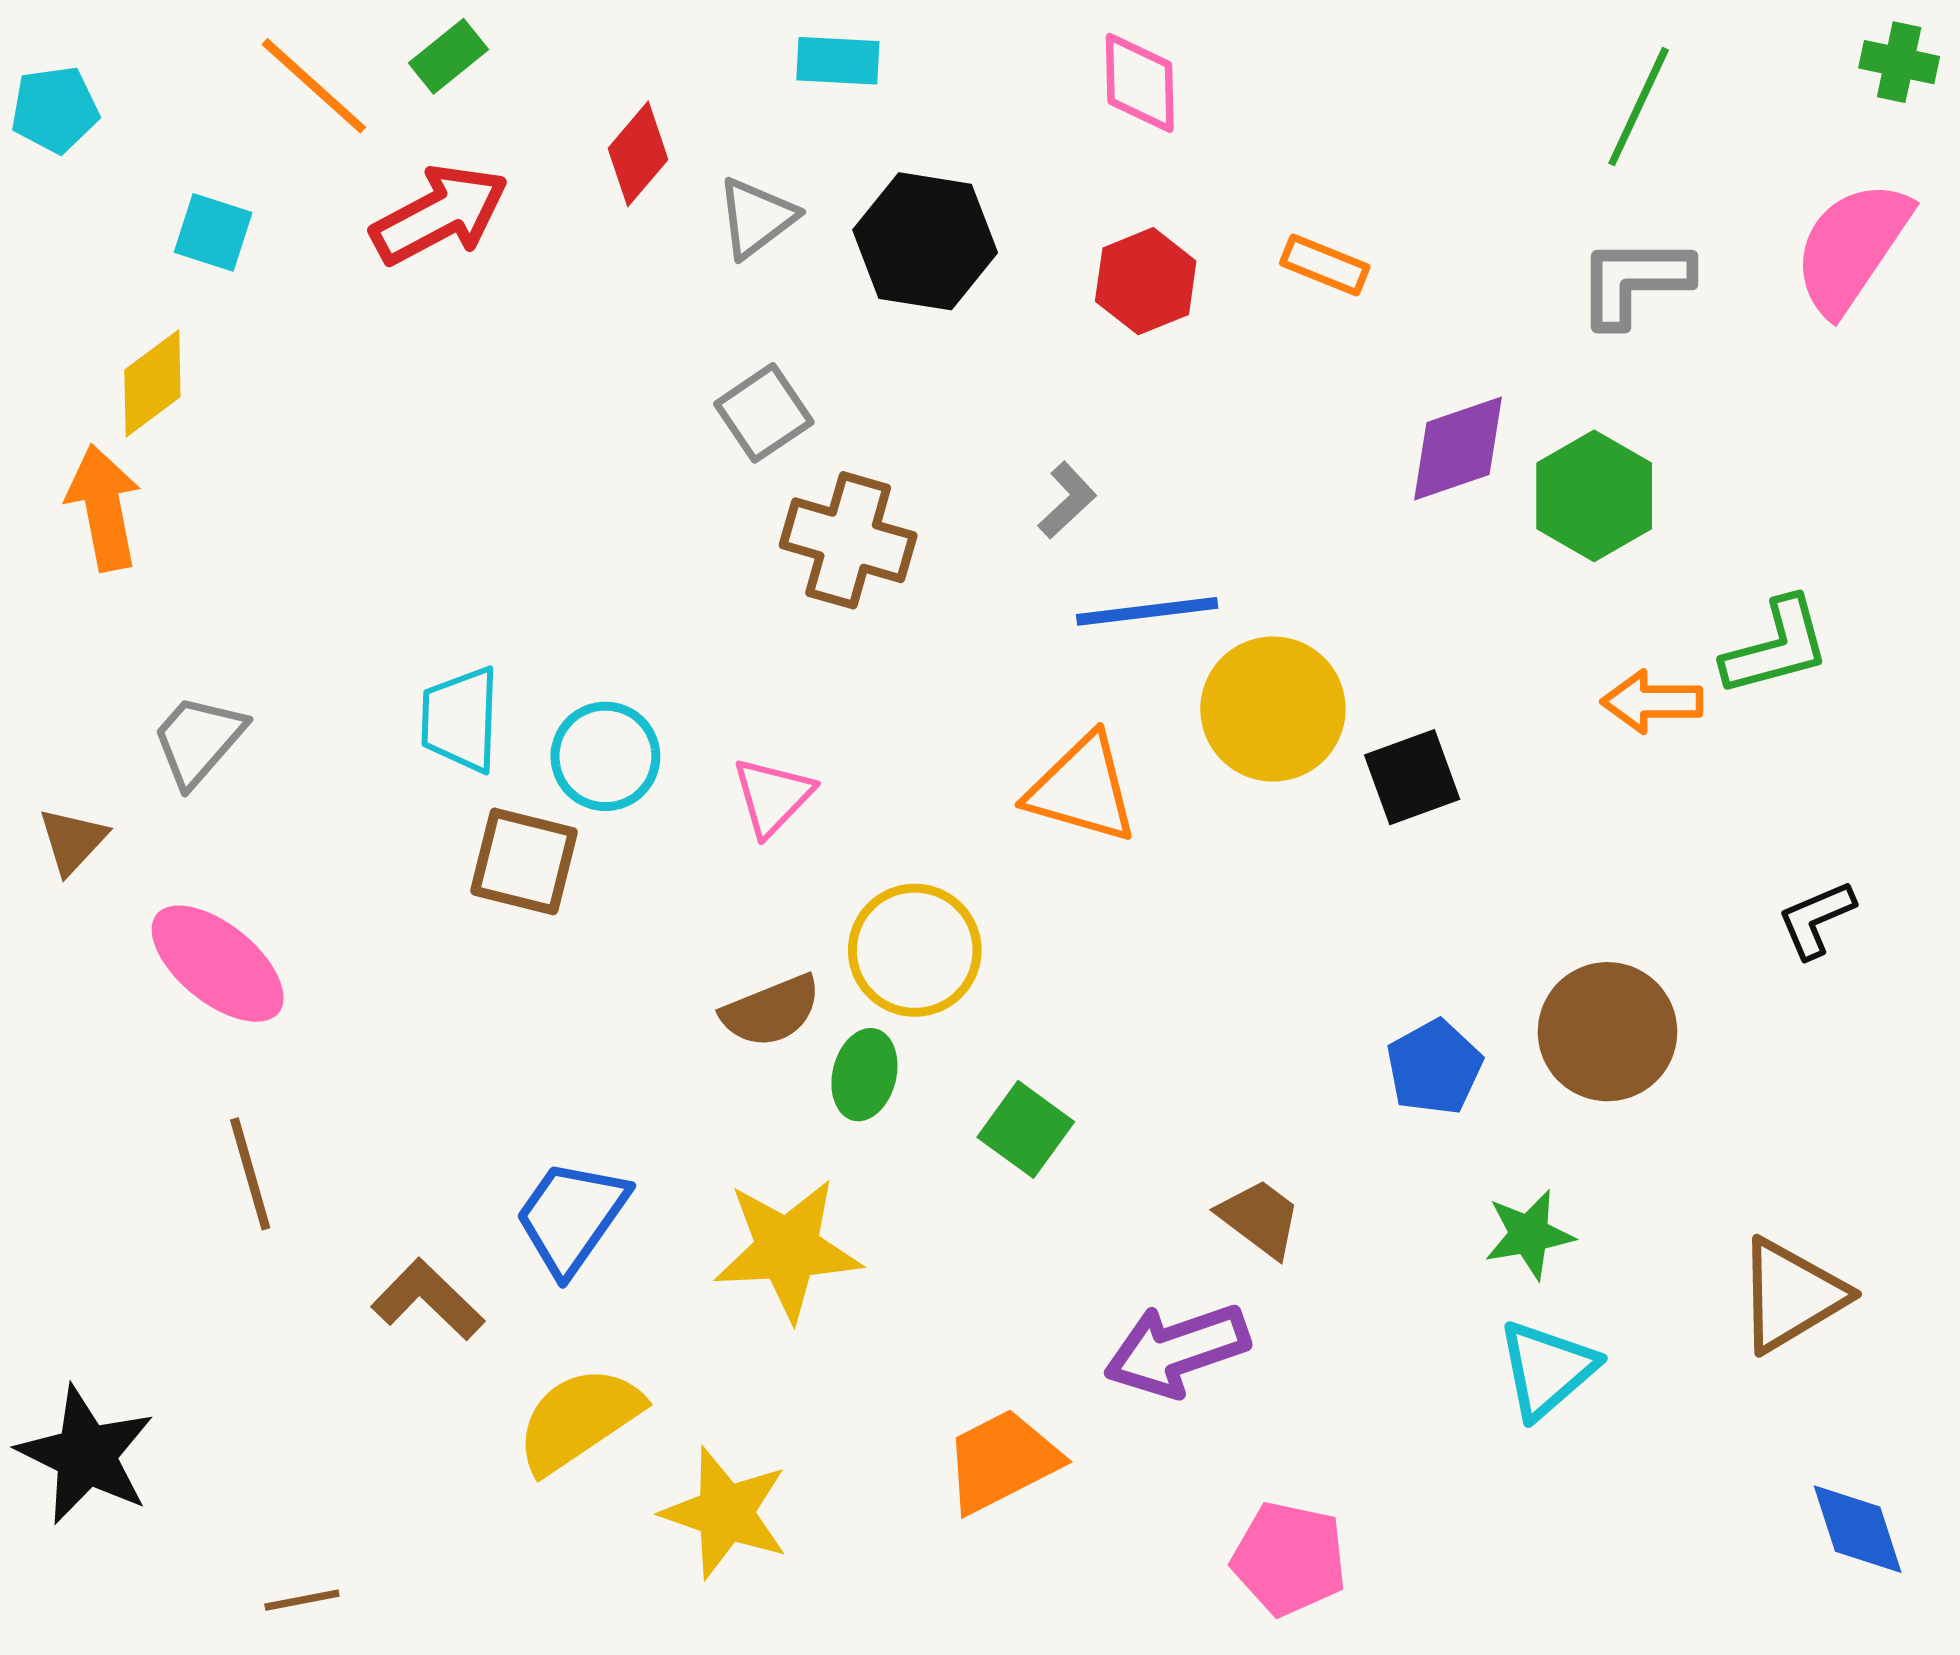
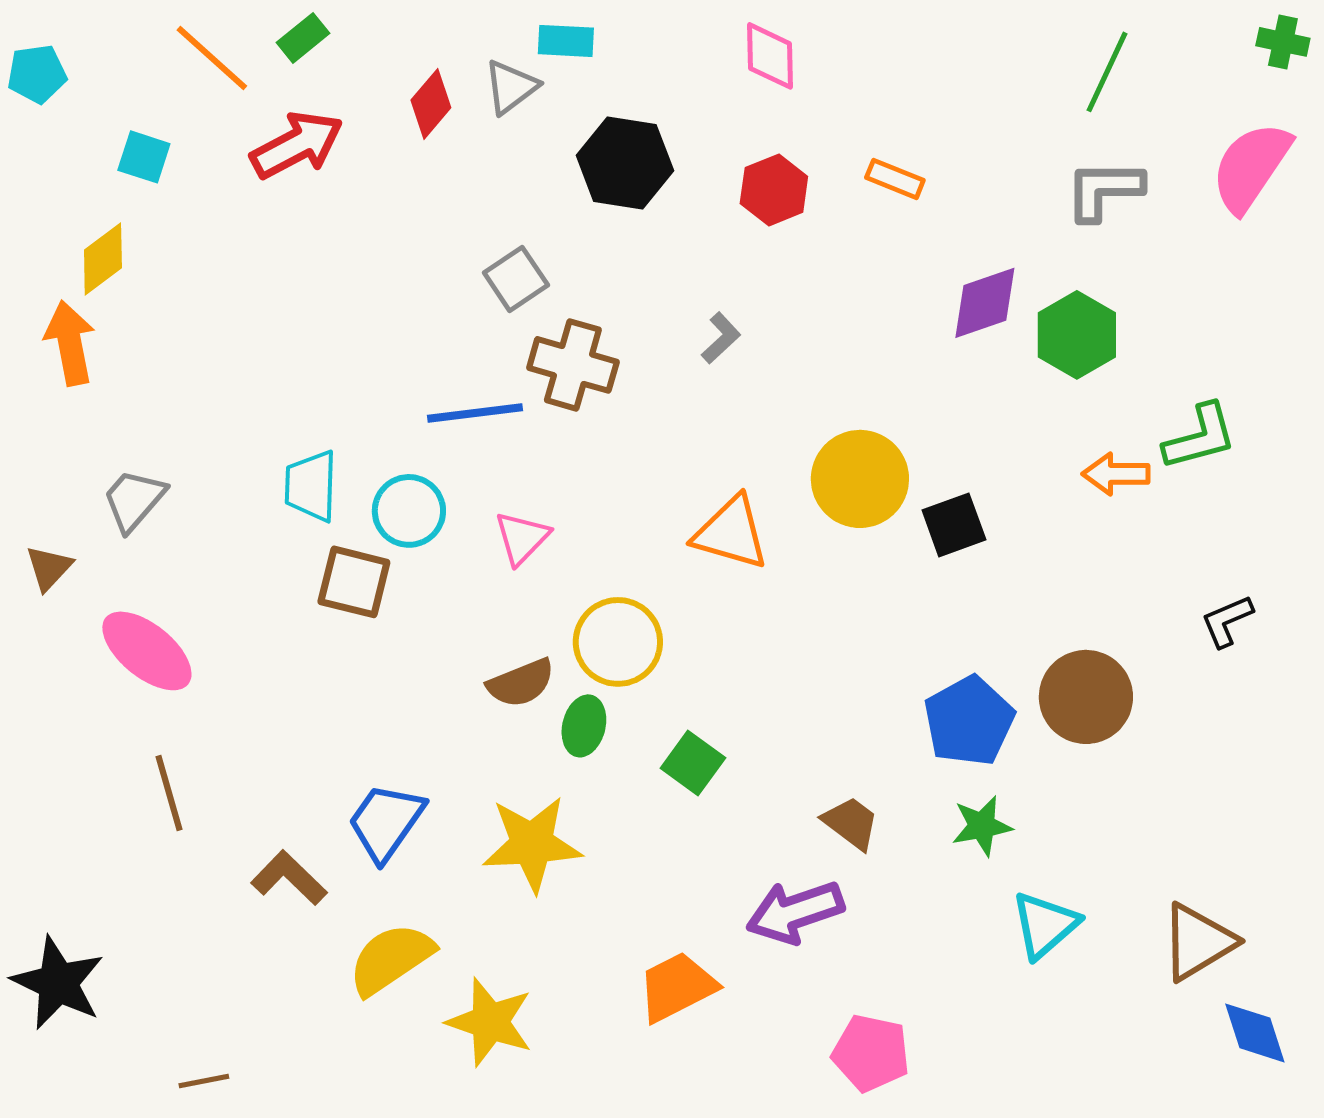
gray triangle: (756, 218) -> (511, 87), moved
blue line: (1147, 611) -> (475, 413), moved
blue pentagon: (1434, 1067) -> (969, 721), size x1.4
green star: (1529, 1234) -> (982, 826), moved
brown triangle: (1791, 1295) -> (1198, 942), moved

